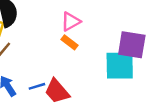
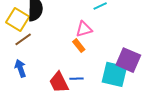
blue line: (37, 86) -> (77, 79), moved

